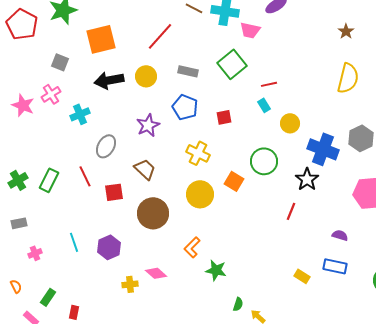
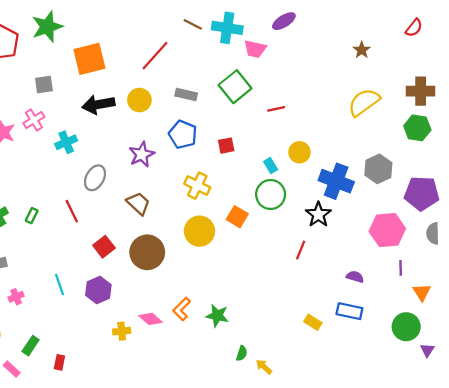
gray square: (60, 62) -> (44, 84), turned -30
yellow semicircle: (348, 78) -> (364, 102), turned -140
cyan rectangle: (264, 105) -> (271, 166), moved
green rectangle: (49, 180) -> (32, 216), size x0.6
red square: (114, 192) -> (104, 247), moved, turned -30
orange L-shape: (192, 247) -> (182, 309), moved

